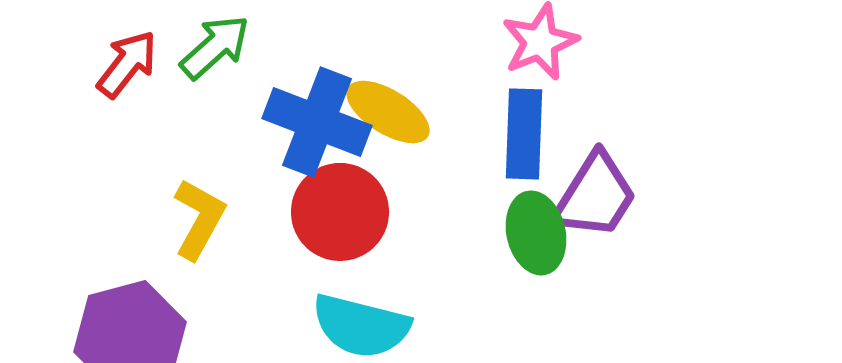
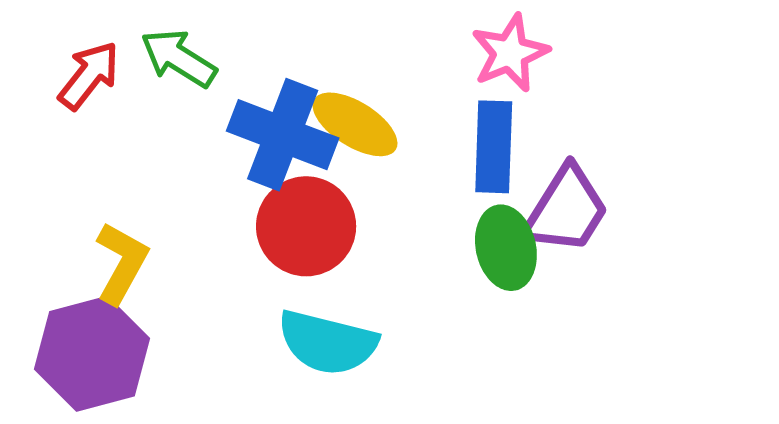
green arrow: (215, 47) -> (179, 58), turned -106
yellow L-shape: (199, 219) -> (122, 263), moved

